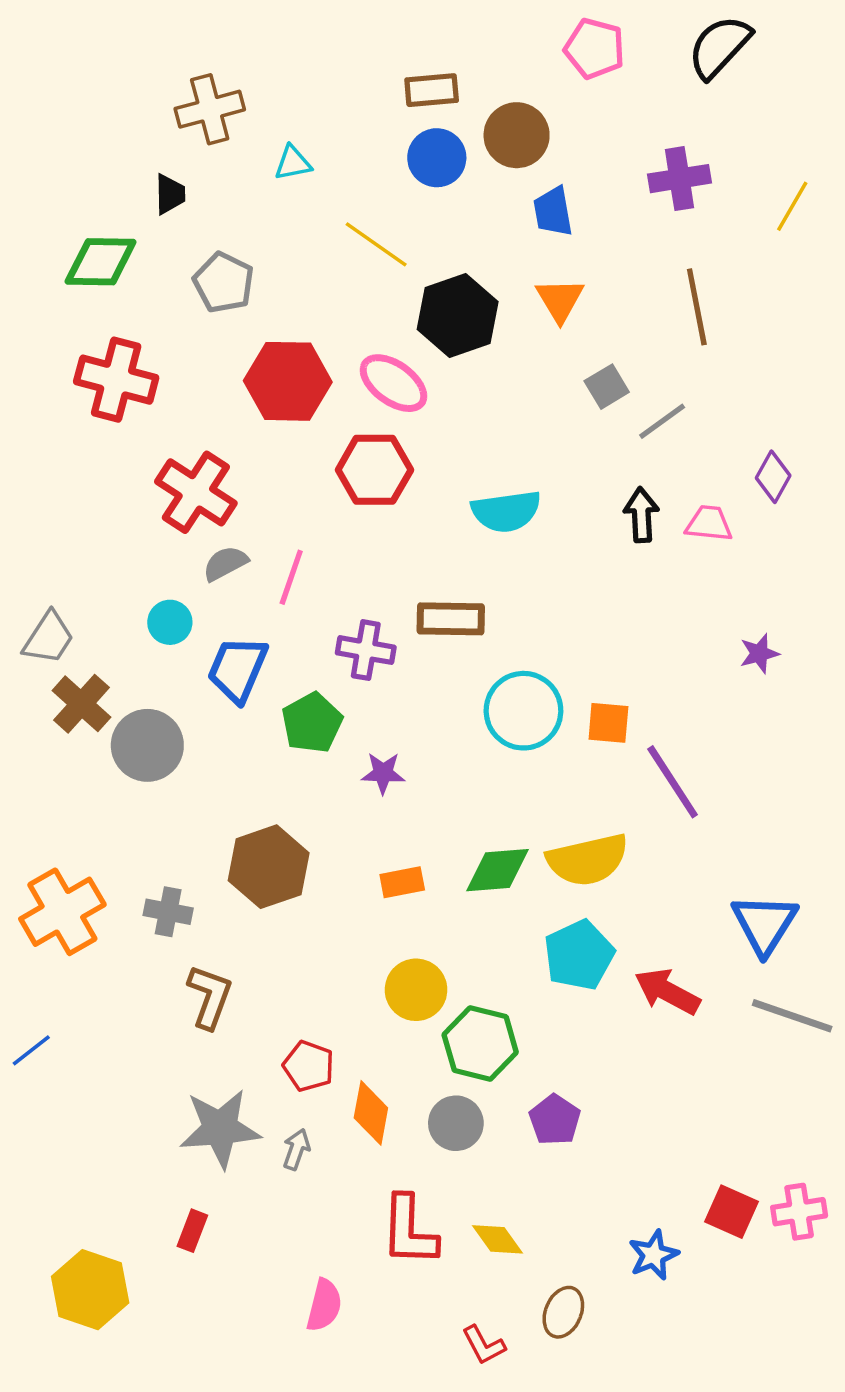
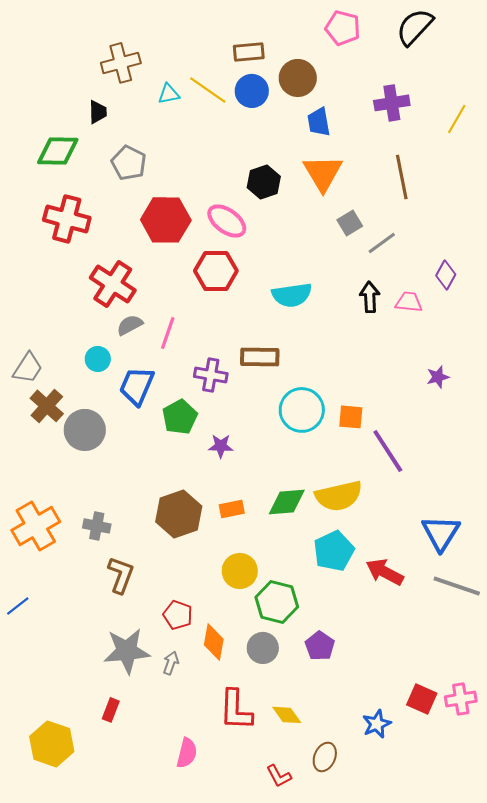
yellow line: (376, 244) -> (208, 90), moved
orange triangle: (560, 300) -> (323, 173), size x1.4
black hexagon: (458, 315) -> (264, 182), size x0.7
brown hexagon: (269, 867) -> (179, 514), moved

